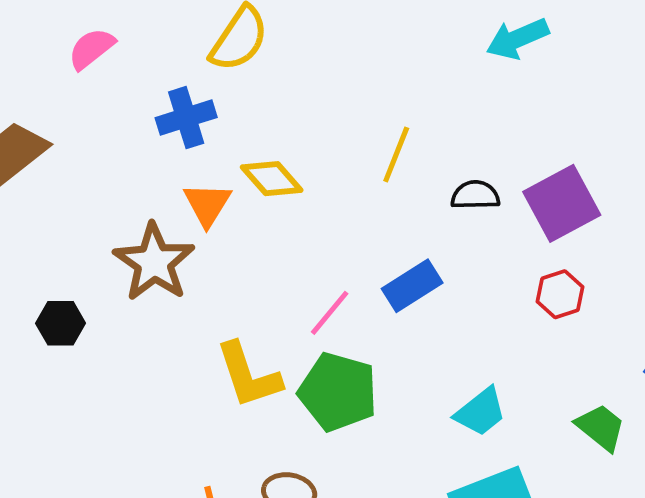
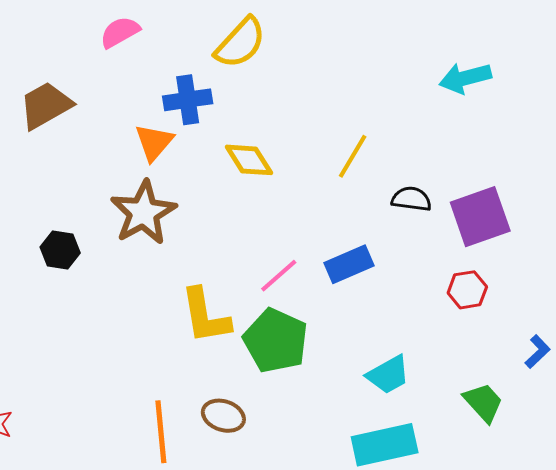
orange triangle: (207, 204) -> (154, 142), moved

